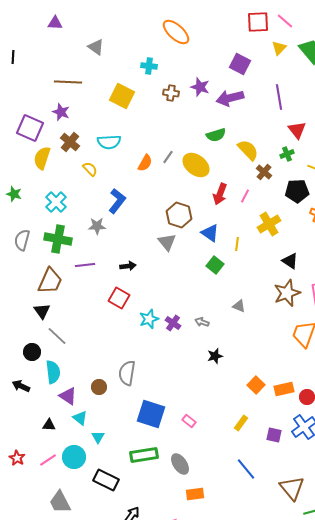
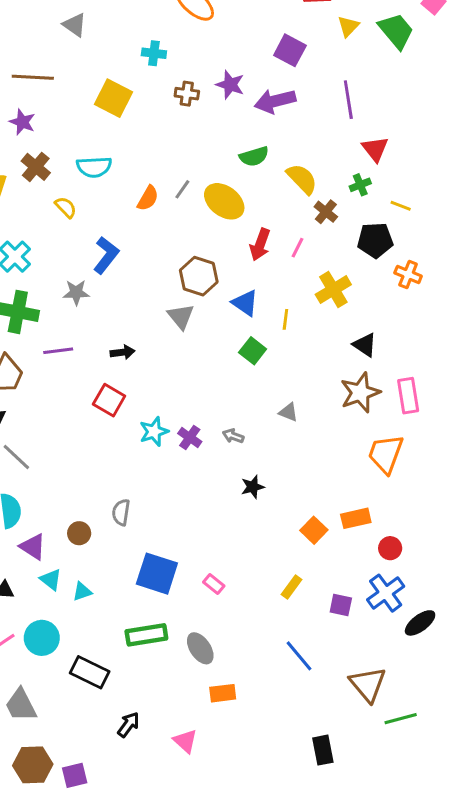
gray semicircle: (127, 373) -> (121, 512), size x0.7
orange rectangle: (284, 389) -> (356, 518), moved
cyan triangle: (98, 437) -> (82, 592), moved, turned 40

